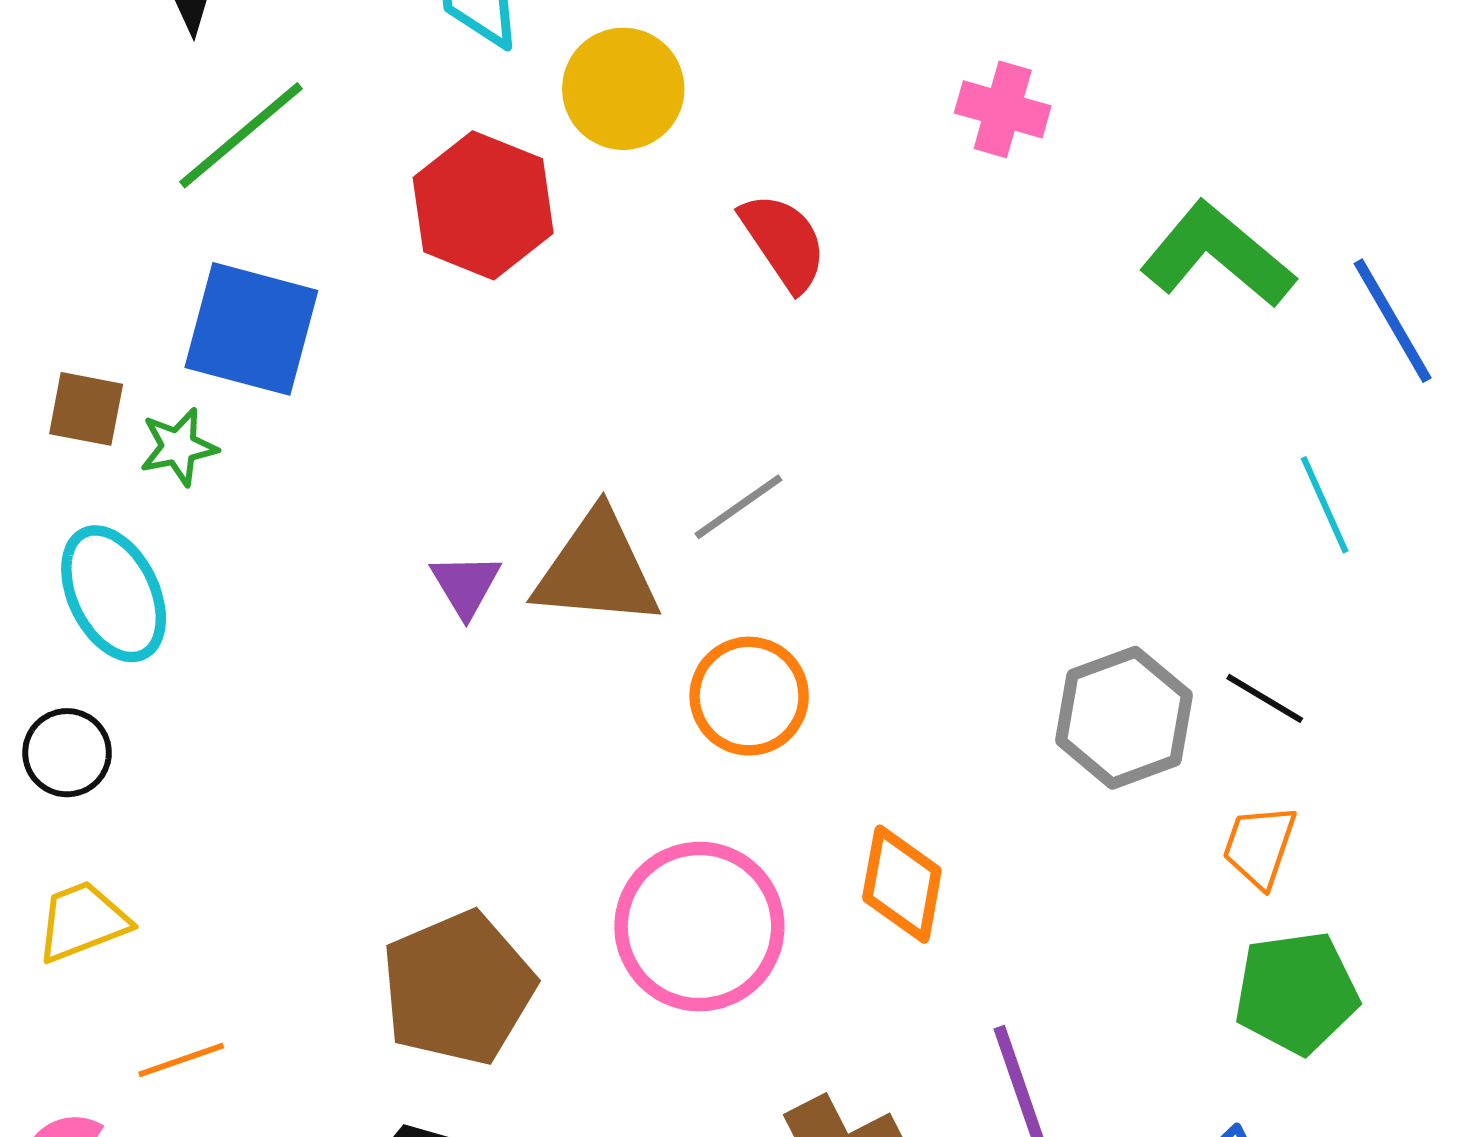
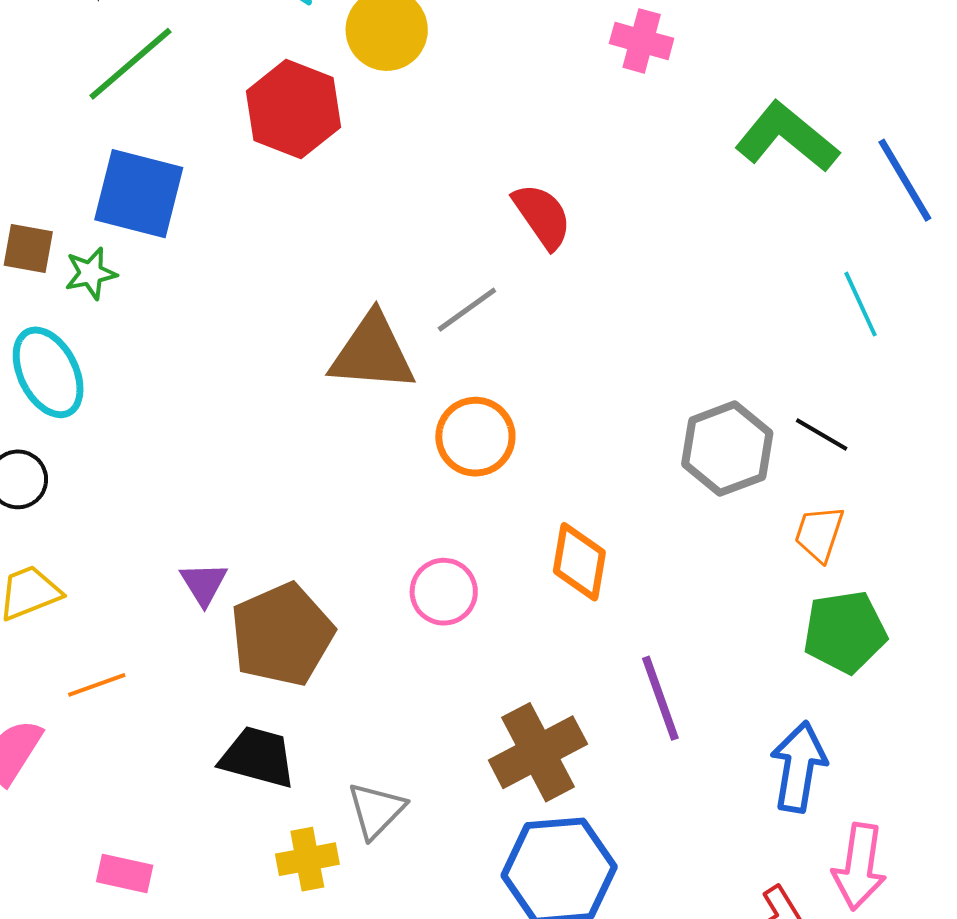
red semicircle: (784, 242) -> (542, 216), moved
purple triangle: (466, 585) -> (204, 584), moved
pink circle: (699, 927) -> (444, 592), size x0.6

